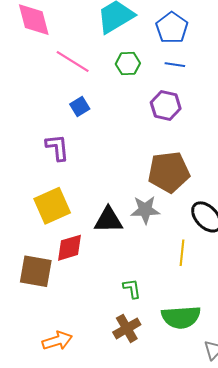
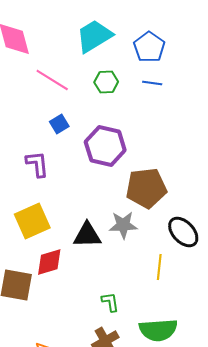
purple hexagon: (166, 106) -> (105, 146), moved, size x1.4

